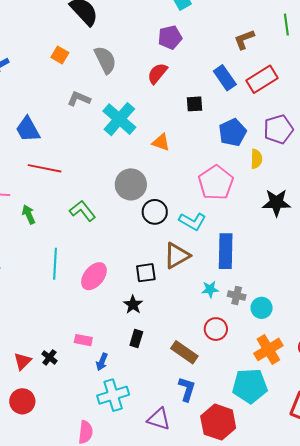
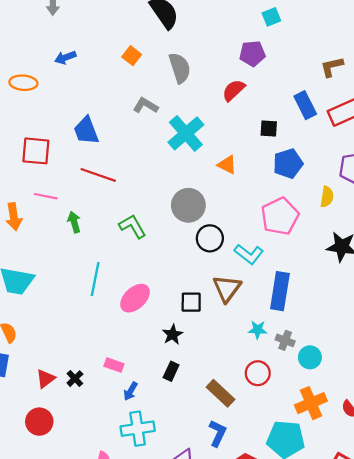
blue pentagon: (233, 132) -> (288, 164), moved
brown triangle: (177, 255) -> (227, 288), turned -32

